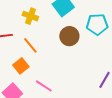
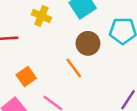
orange line: (30, 45) -> (74, 68), moved

